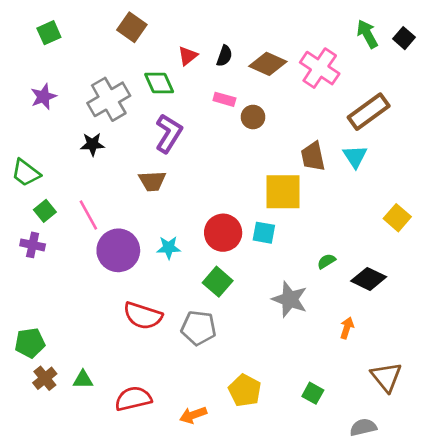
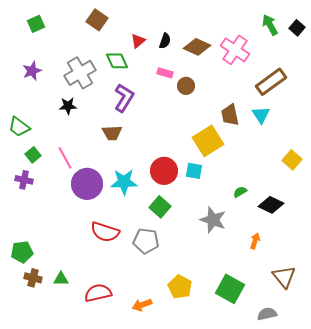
yellow square: (283, 192) -> (208, 141), turned -32
cyan star: (169, 248) -> (124, 182), size x1.5
brown cross: (45, 378) -> (33, 278), turned -36
green square: (313, 393) -> (230, 289), size x1.8

